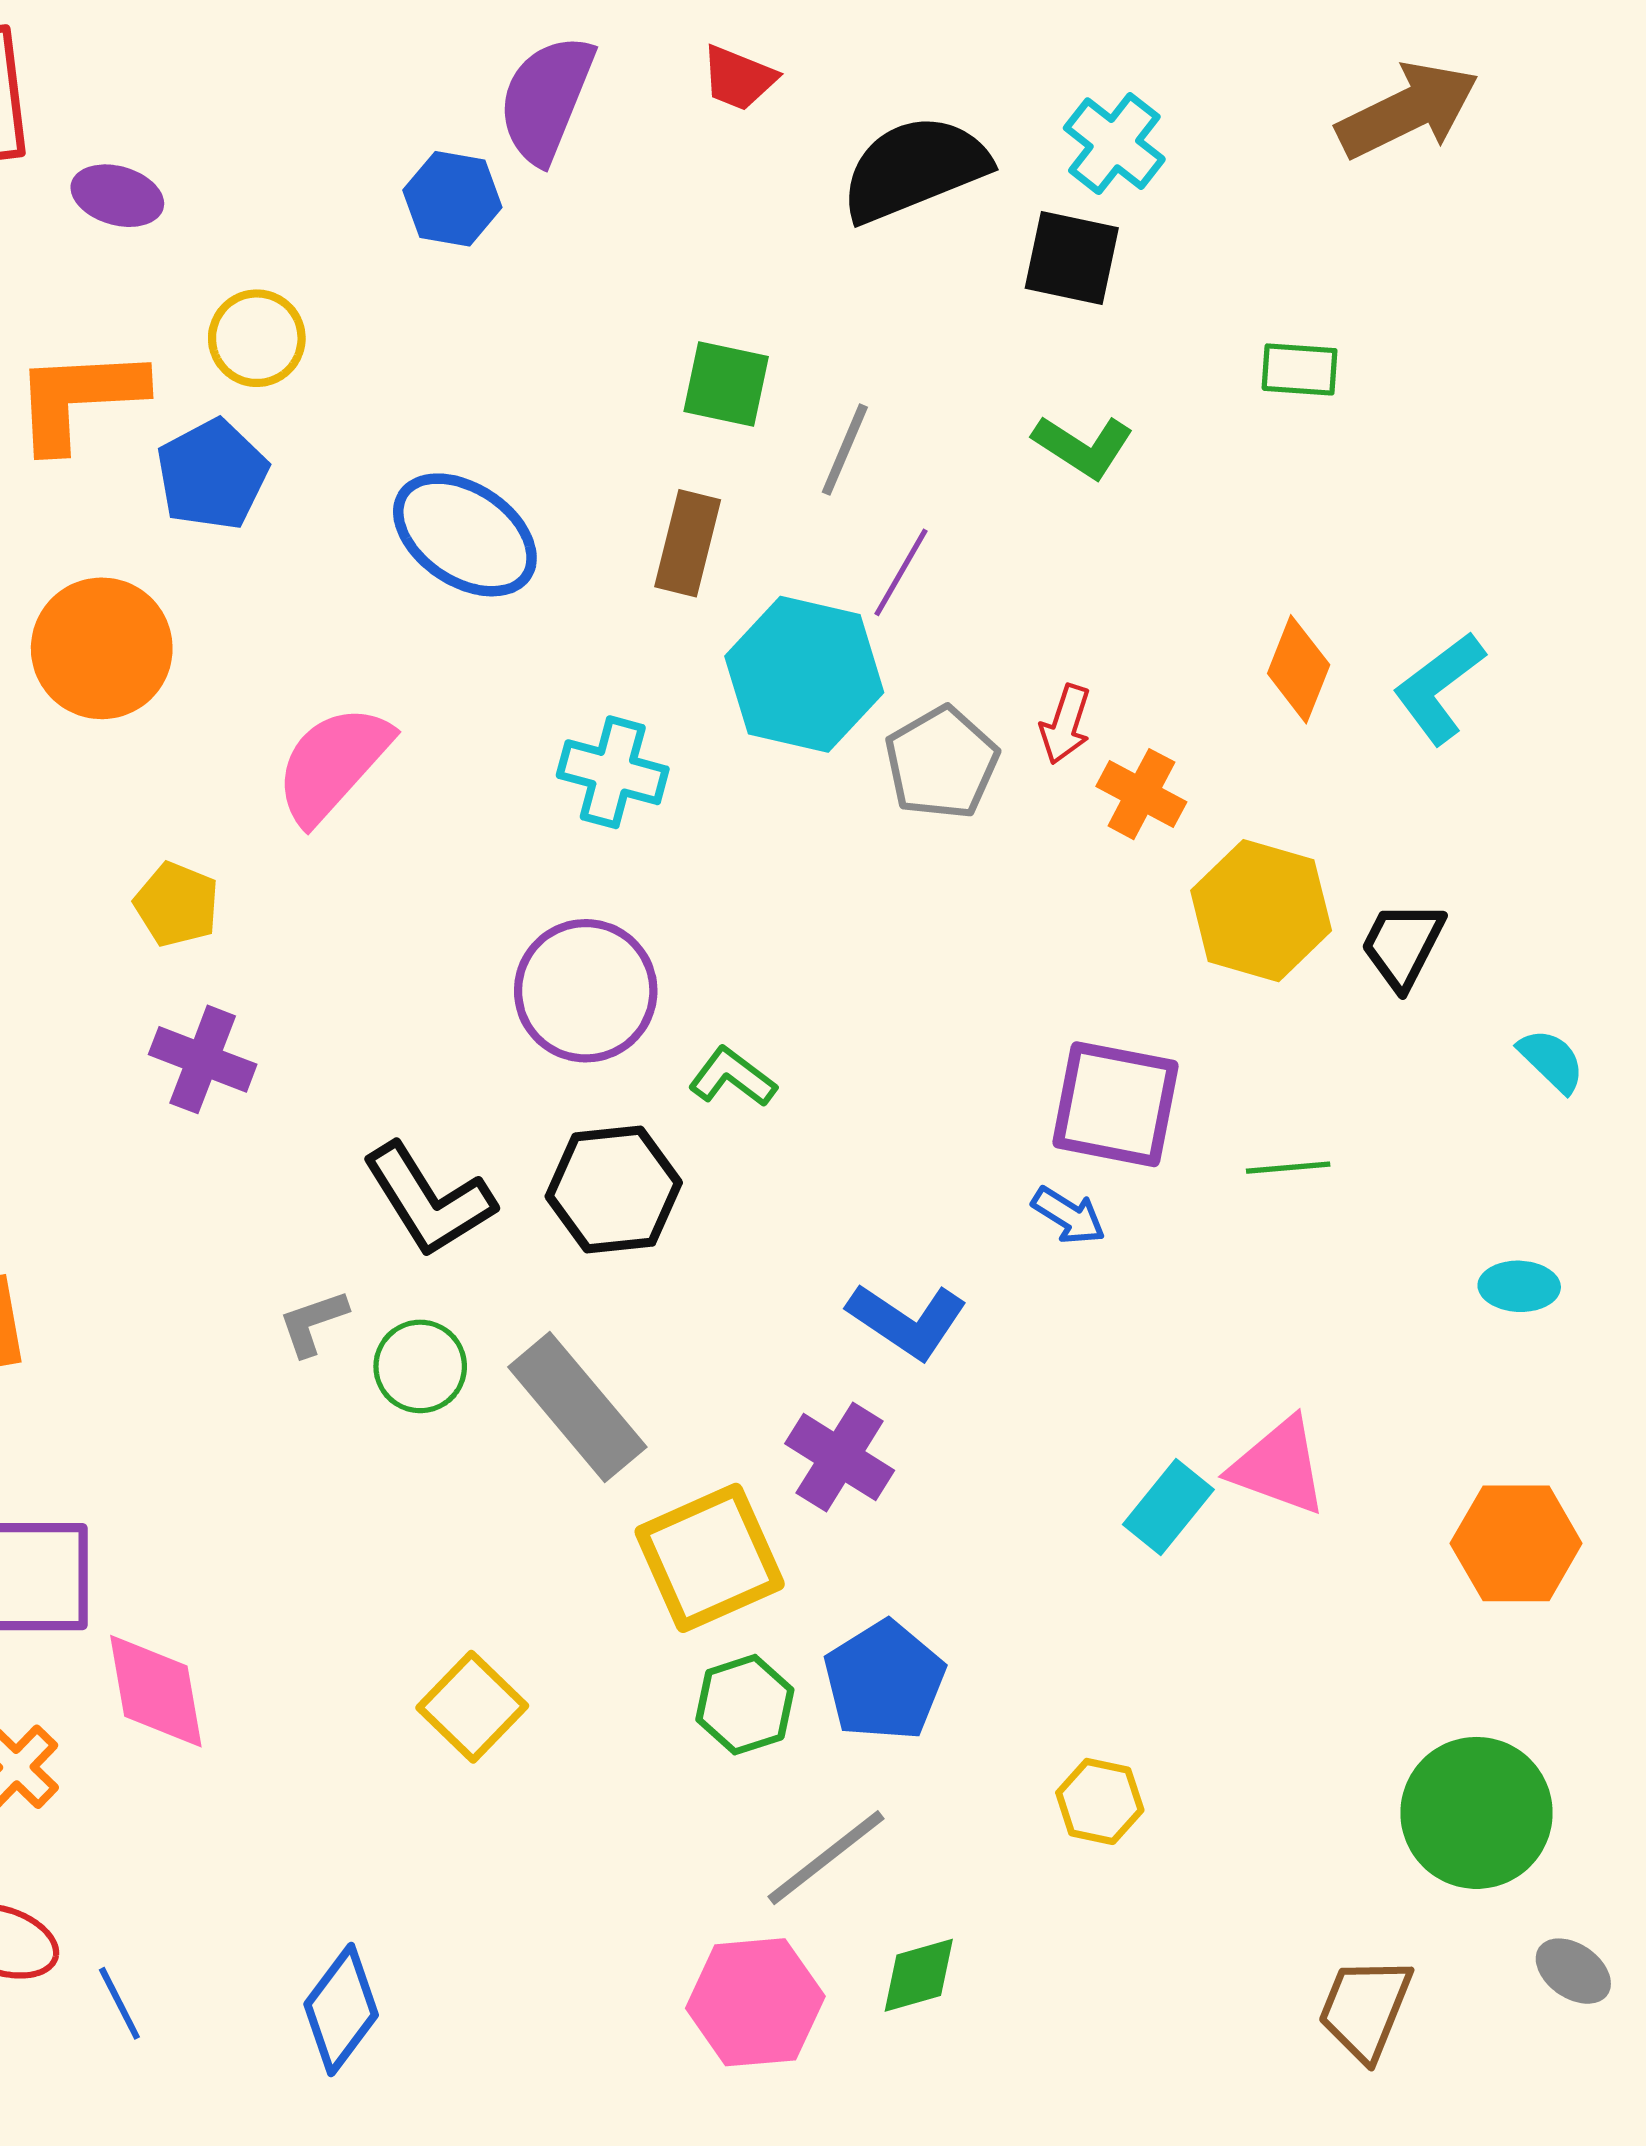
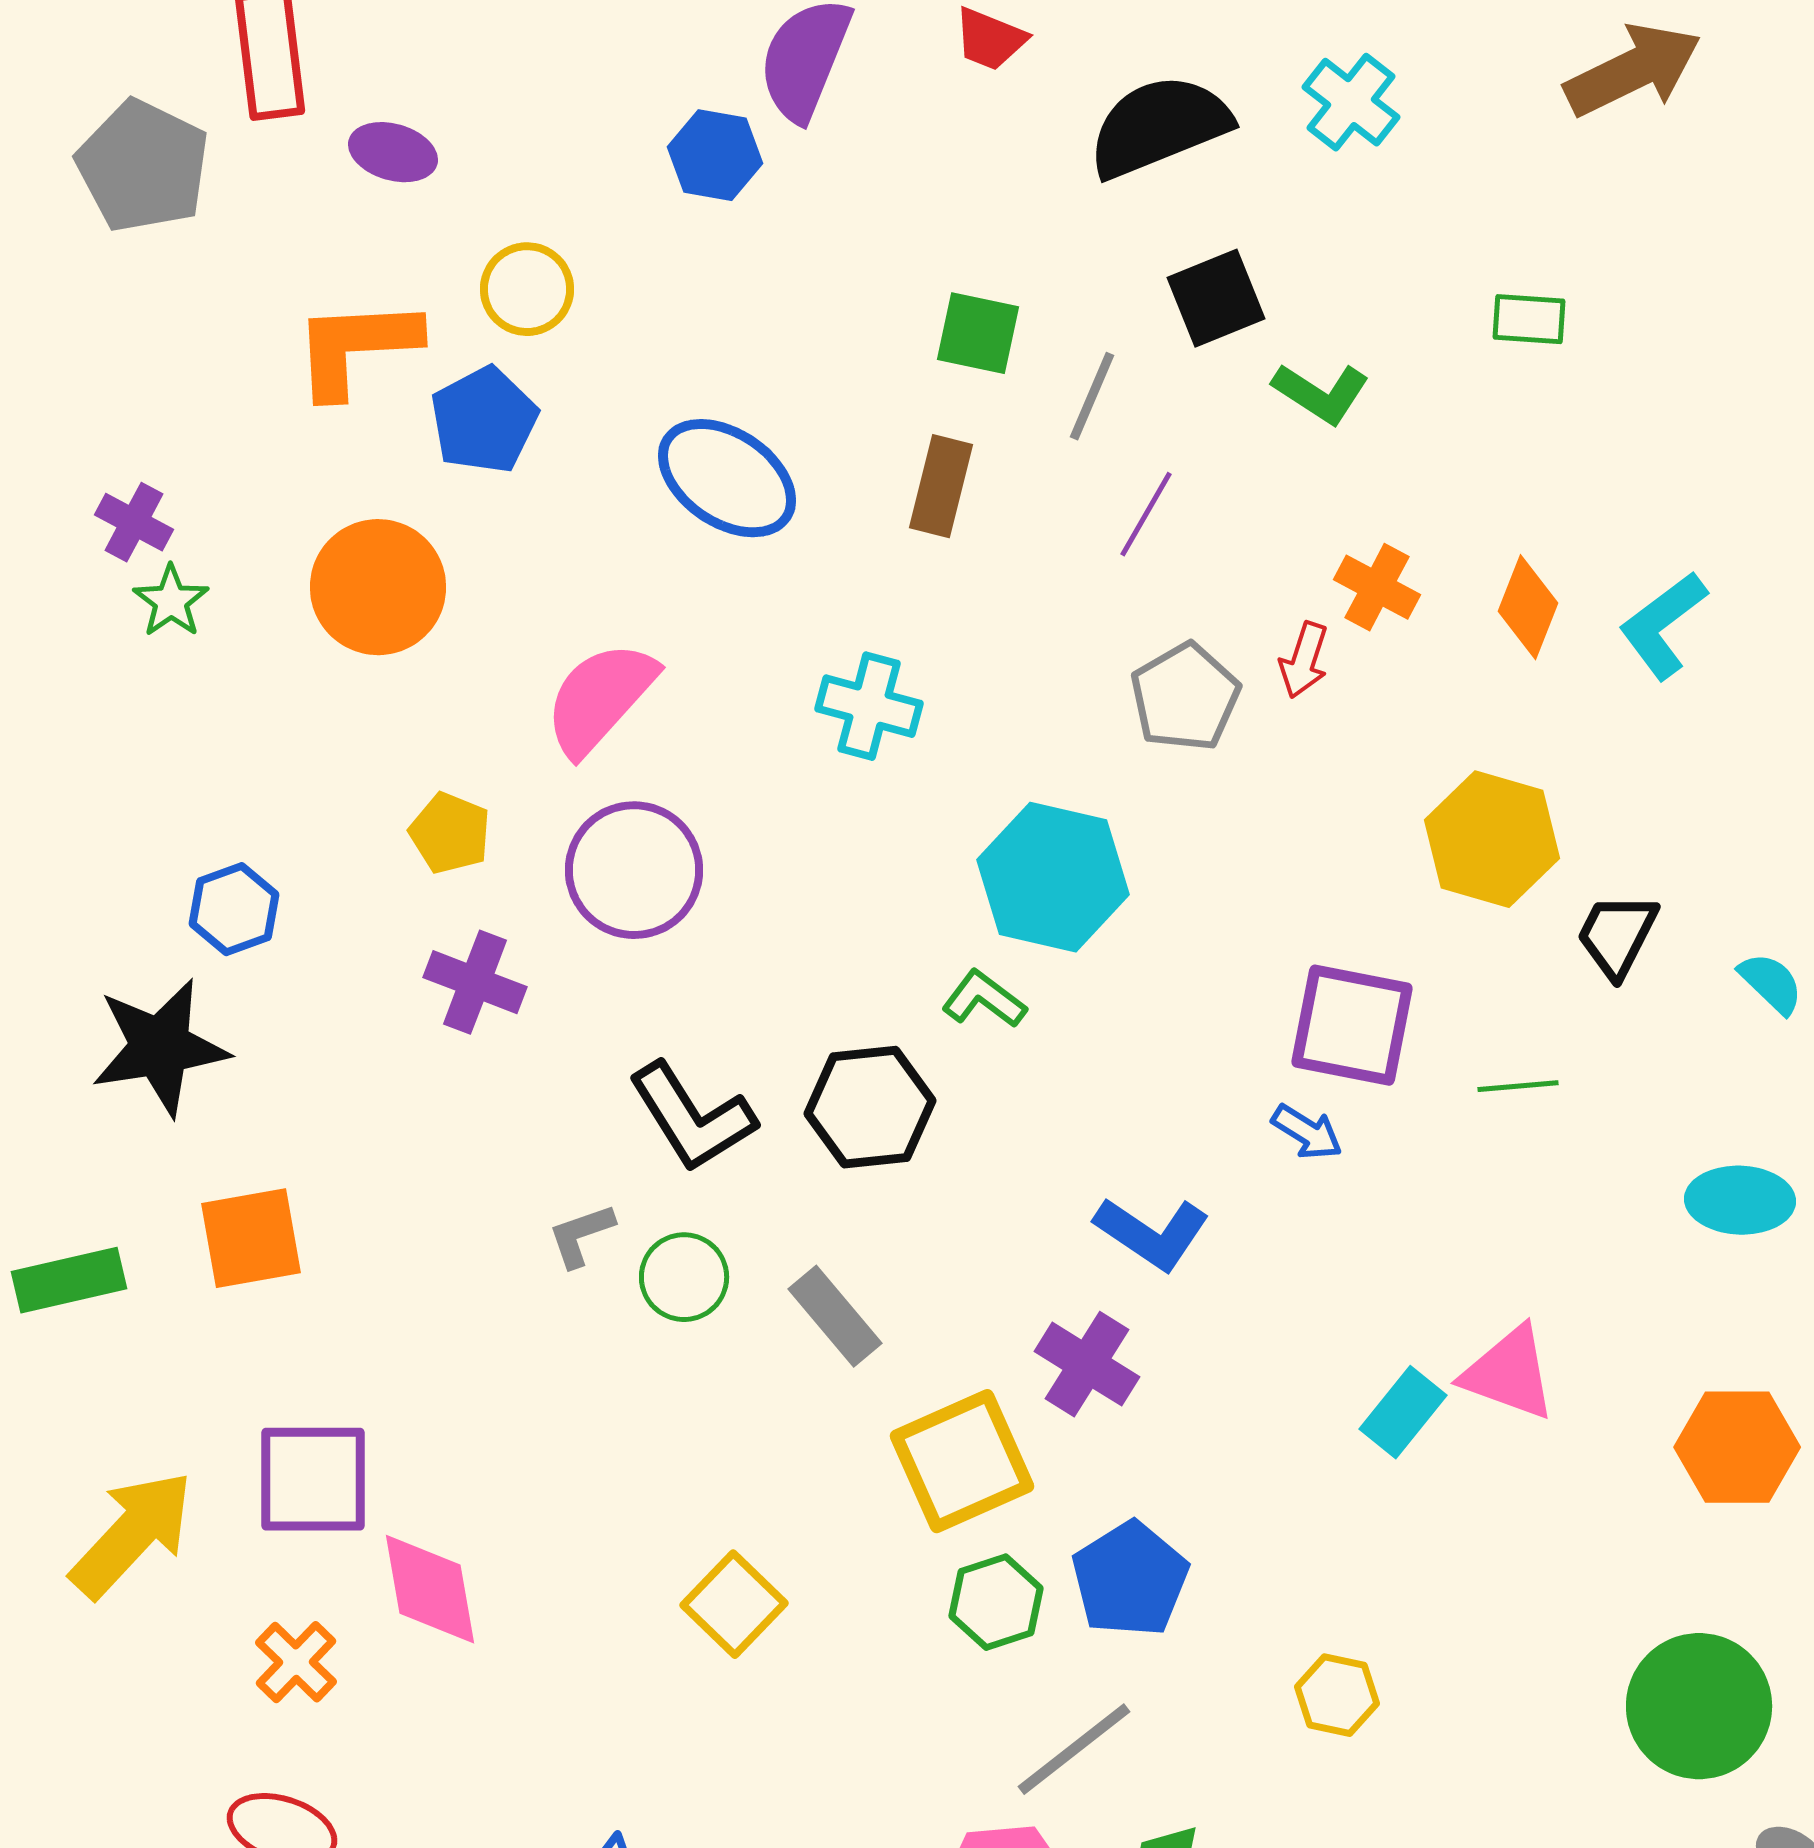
black square: (1072, 258) -> (1216, 298), moved, turned -34
cyan hexagon: (804, 674) -> (1053, 877), moved
orange cross: (1141, 794) -> (1377, 587), moved
black trapezoid: (1403, 945) -> (1617, 935), moved
purple circle: (586, 991) -> (634, 870), moved
cyan ellipse: (1519, 1286) -> (1740, 1200), size x1.4
gray rectangle: (577, 1407) -> (835, 1316), size x0.7

